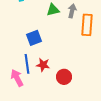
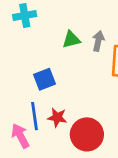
red circle: (64, 77) -> (87, 134), size x1.5

